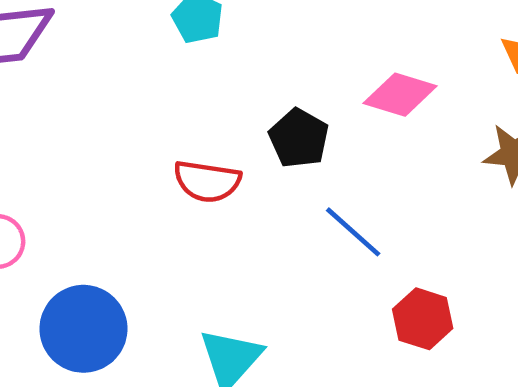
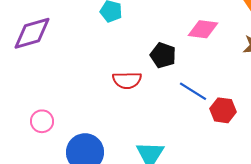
red hexagon: (423, 319) -> (223, 110), moved

